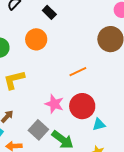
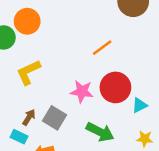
orange circle: (36, 39) -> (27, 21), moved
gray square: (38, 130) -> (55, 118), moved

